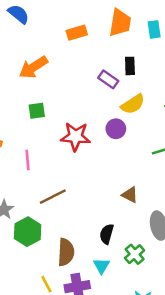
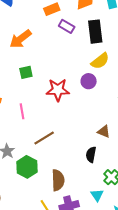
black rectangle: (130, 66) -> (95, 32), size x1.6
purple rectangle: (108, 79) -> (67, 26), moved
black semicircle: (107, 234) -> (91, 155), moved
cyan triangle: (101, 266) -> (97, 195), moved

